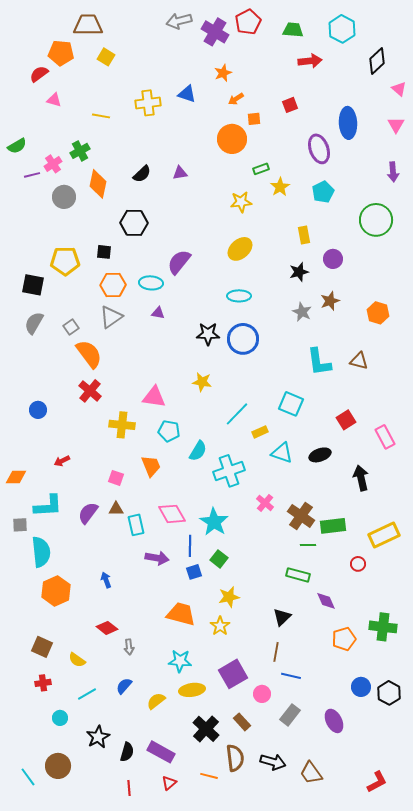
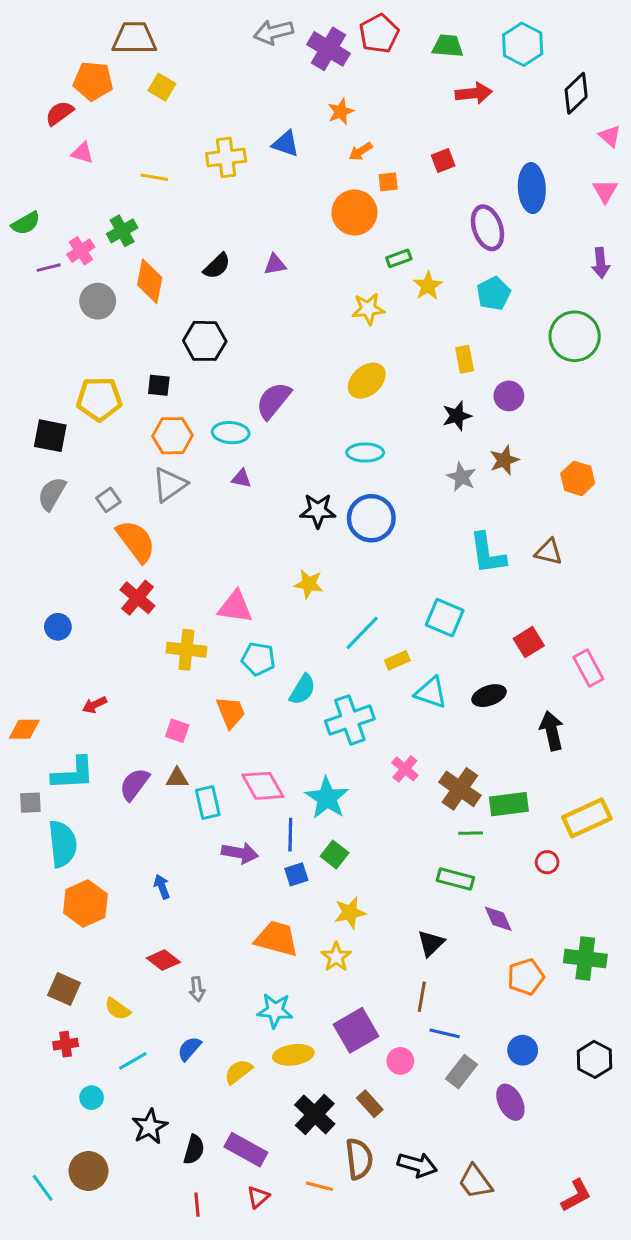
blue circle: (361, 687) -> (523, 1050), moved
gray rectangle: (290, 715) -> (461, 1072), moved

